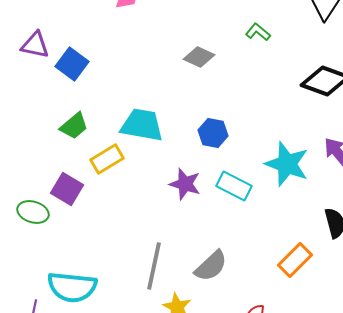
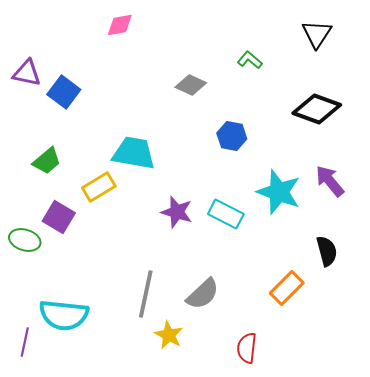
green trapezoid: (74, 126) -> (47, 161), moved
blue hexagon: (213, 133) -> (232, 136), moved

